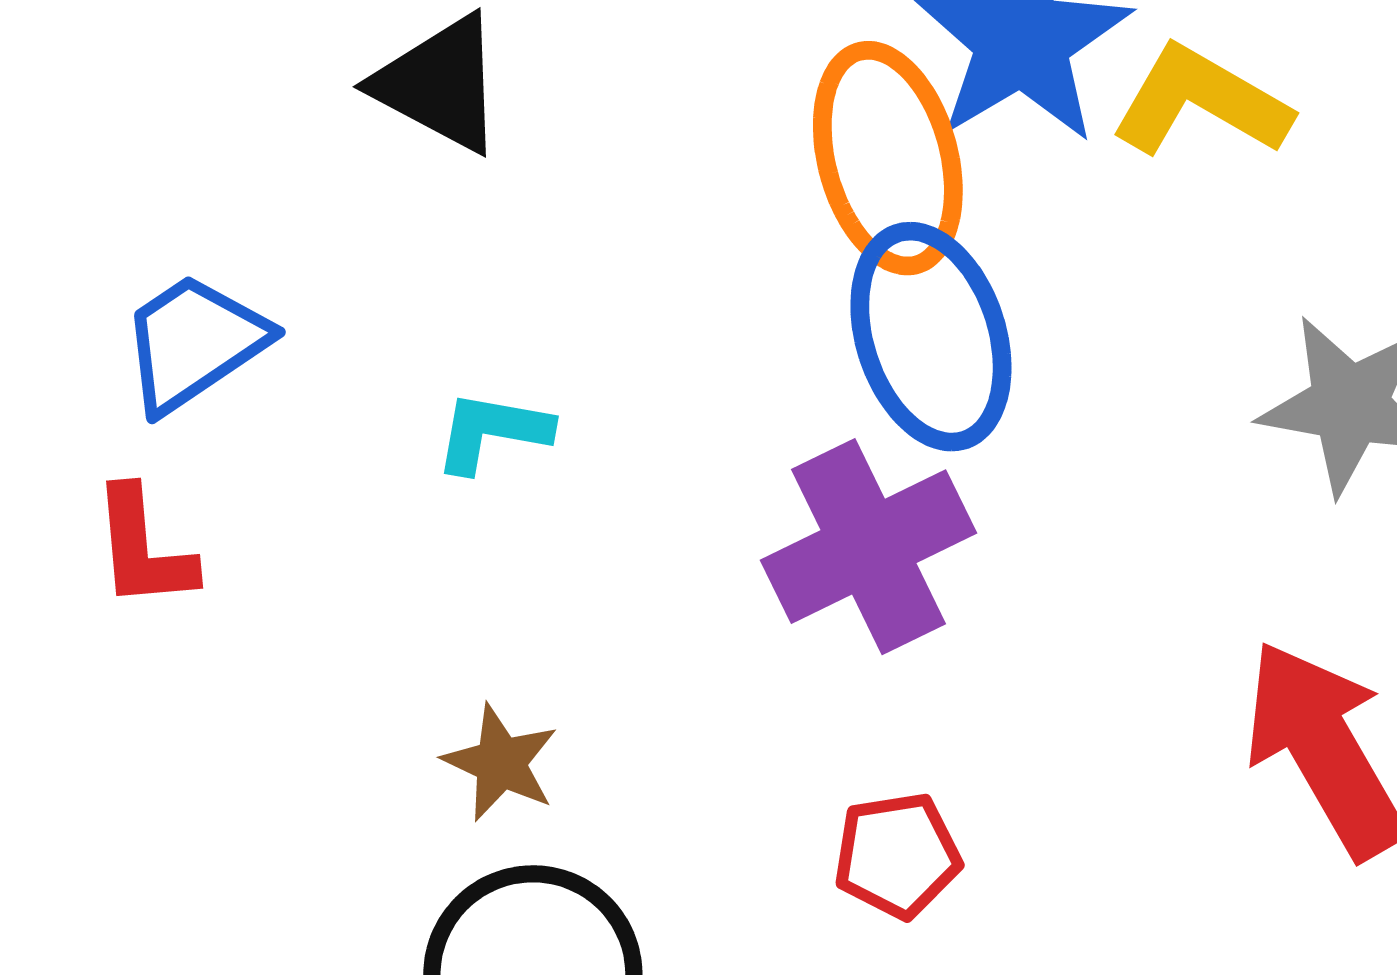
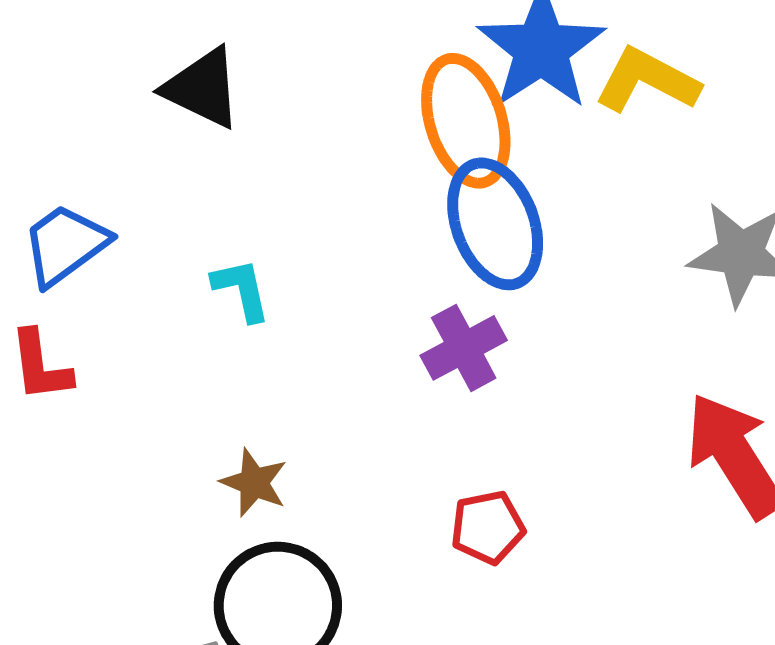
cyan L-shape: (492, 432) -> (241, 290), turned 70
purple cross: (869, 547) -> (464, 348), size x0.7

